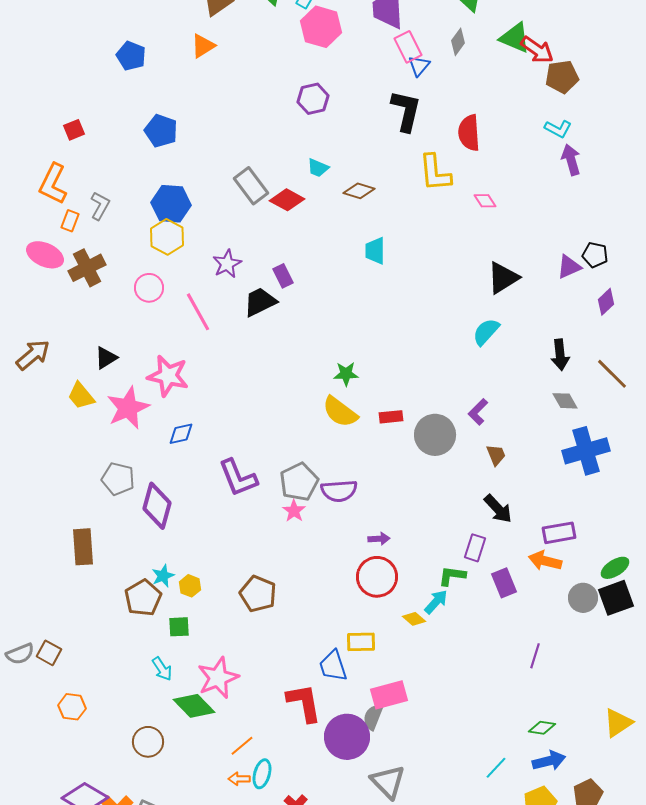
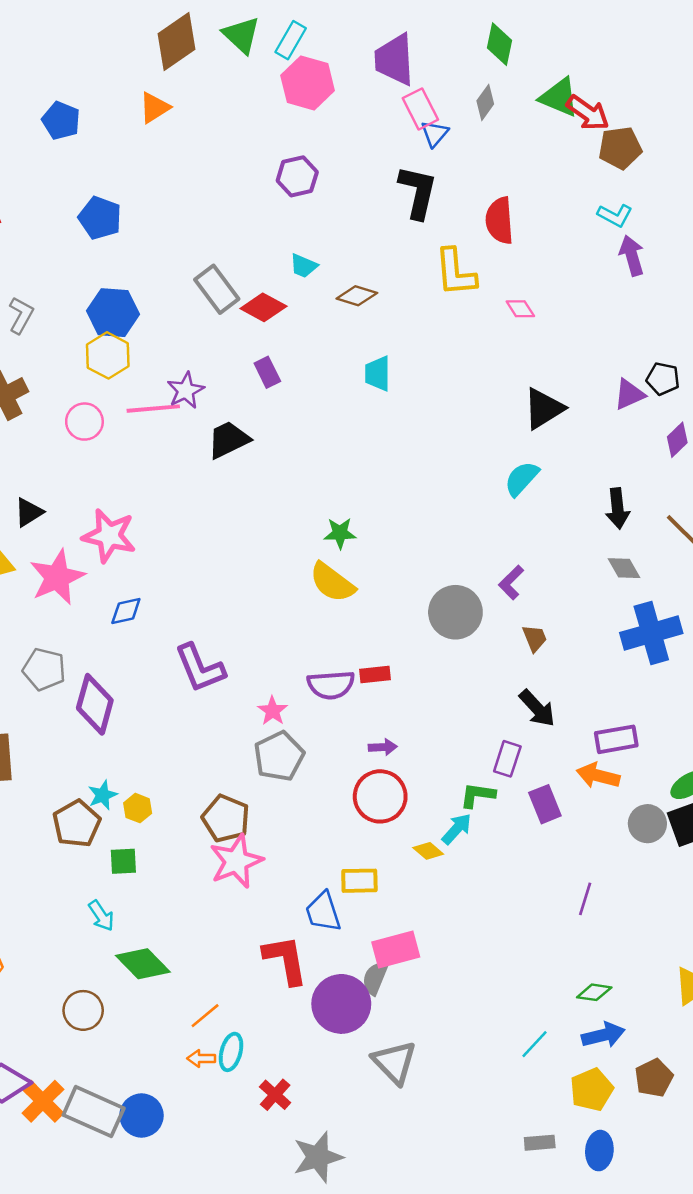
purple rectangle: (283, 276) -> (267, 372), moved
pink line: (198, 312) -> (153, 409), moved, turned -66
red rectangle: (391, 417) -> (375, 674), moved
gray pentagon: (299, 482) -> (279, 756), moved
pink star: (218, 678) -> (236, 861), moved

